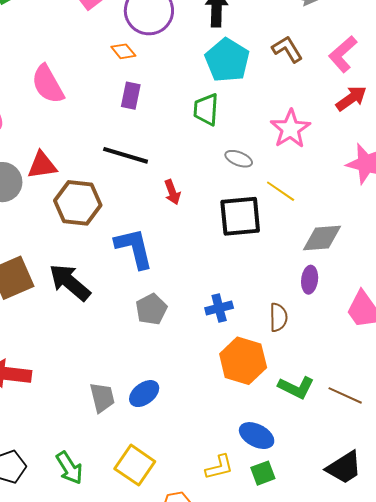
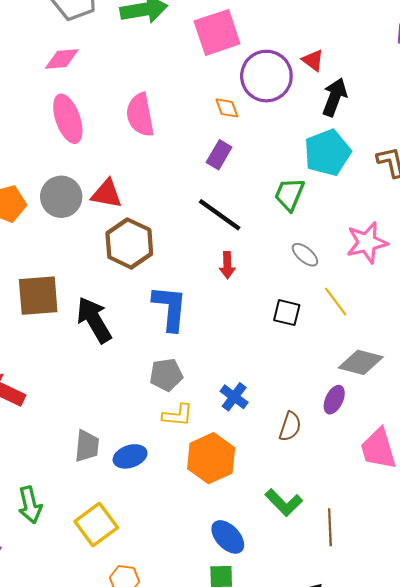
black line: (126, 155) -> (220, 215), moved
black square: (240, 216) -> (287, 313), size x0.6
blue cross: (219, 308) -> (234, 397), turned 32
orange hexagon: (243, 361) -> (211, 458), moved
brown line: (345, 395) -> (330, 527), turned 44
yellow L-shape: (219, 467) -> (178, 415), moved

